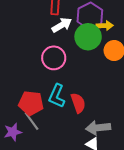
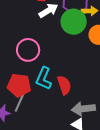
pink circle: (54, 58) -> (28, 50), moved
gray line: (32, 121) -> (20, 102), turned 60

